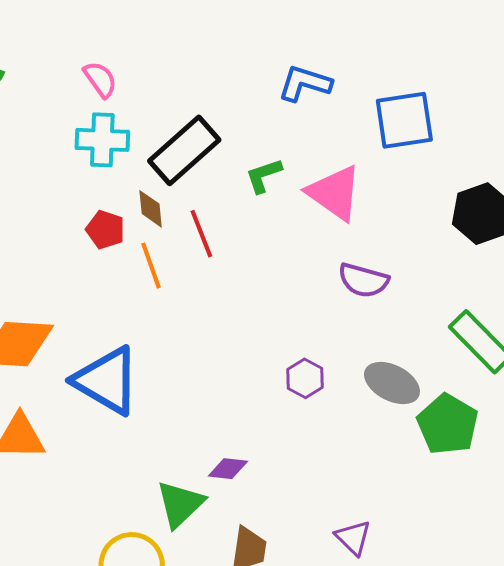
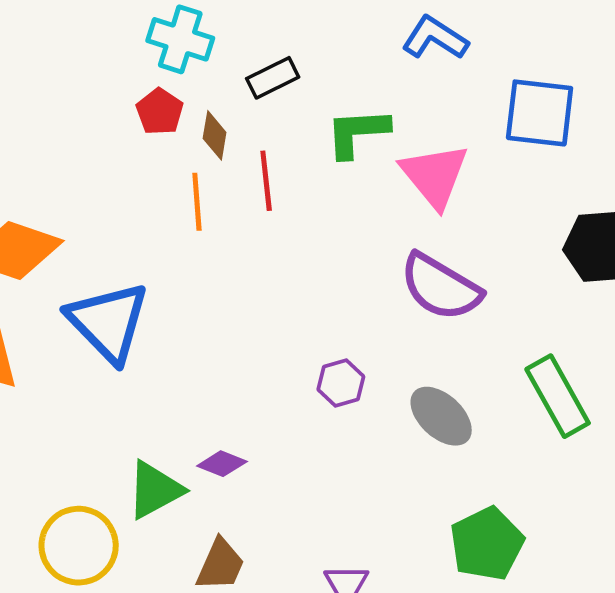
black rectangle: (184, 150) -> (273, 78), size x0.6
green L-shape: (264, 176) -> (357, 133), size x1.4
red pentagon: (105, 230) -> (160, 112), moved
purple semicircle: (363, 280) -> (441, 287), size x1.4
green pentagon: (448, 424) -> (487, 544), moved

